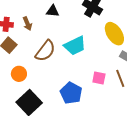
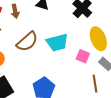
pink square: (99, 78) -> (83, 56), moved

